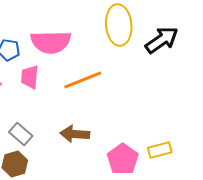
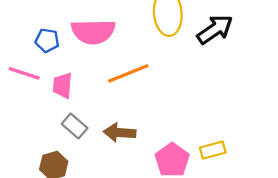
pink trapezoid: (30, 77) -> (63, 85), moved
gray rectangle: (21, 134) -> (75, 126), moved

